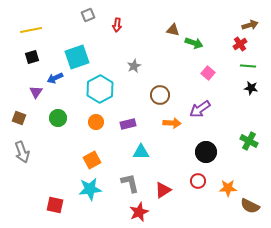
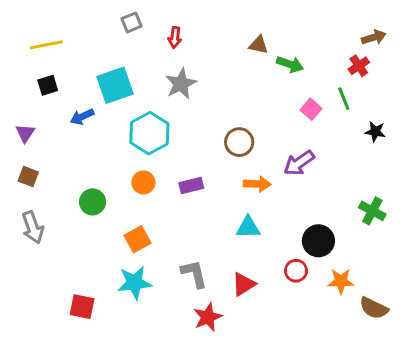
gray star: (134, 66) -> (181, 84), moved, size x1.5
green line: (248, 66) -> (344, 99), moved, turned 63
purple triangle: (36, 92) -> (25, 133), moved
green circle: (58, 118) -> (93, 202), moved
cyan triangle: (141, 152) -> (248, 227), moved
black circle: (206, 152) -> (318, 241), moved

